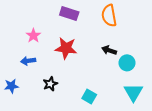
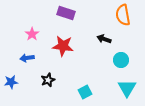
orange semicircle: (109, 16) -> (123, 15), moved
black arrow: (109, 50) -> (104, 39), moved
cyan square: (89, 97) -> (85, 92), turned 32

